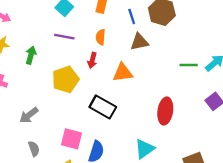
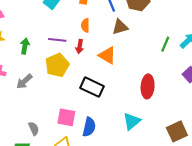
purple line: (64, 37) -> (57, 40), moved
green line: (189, 65) -> (165, 44), turned -63
orange triangle: (123, 73) -> (107, 55), turned 42
gray arrow: (29, 115) -> (24, 81), moved

